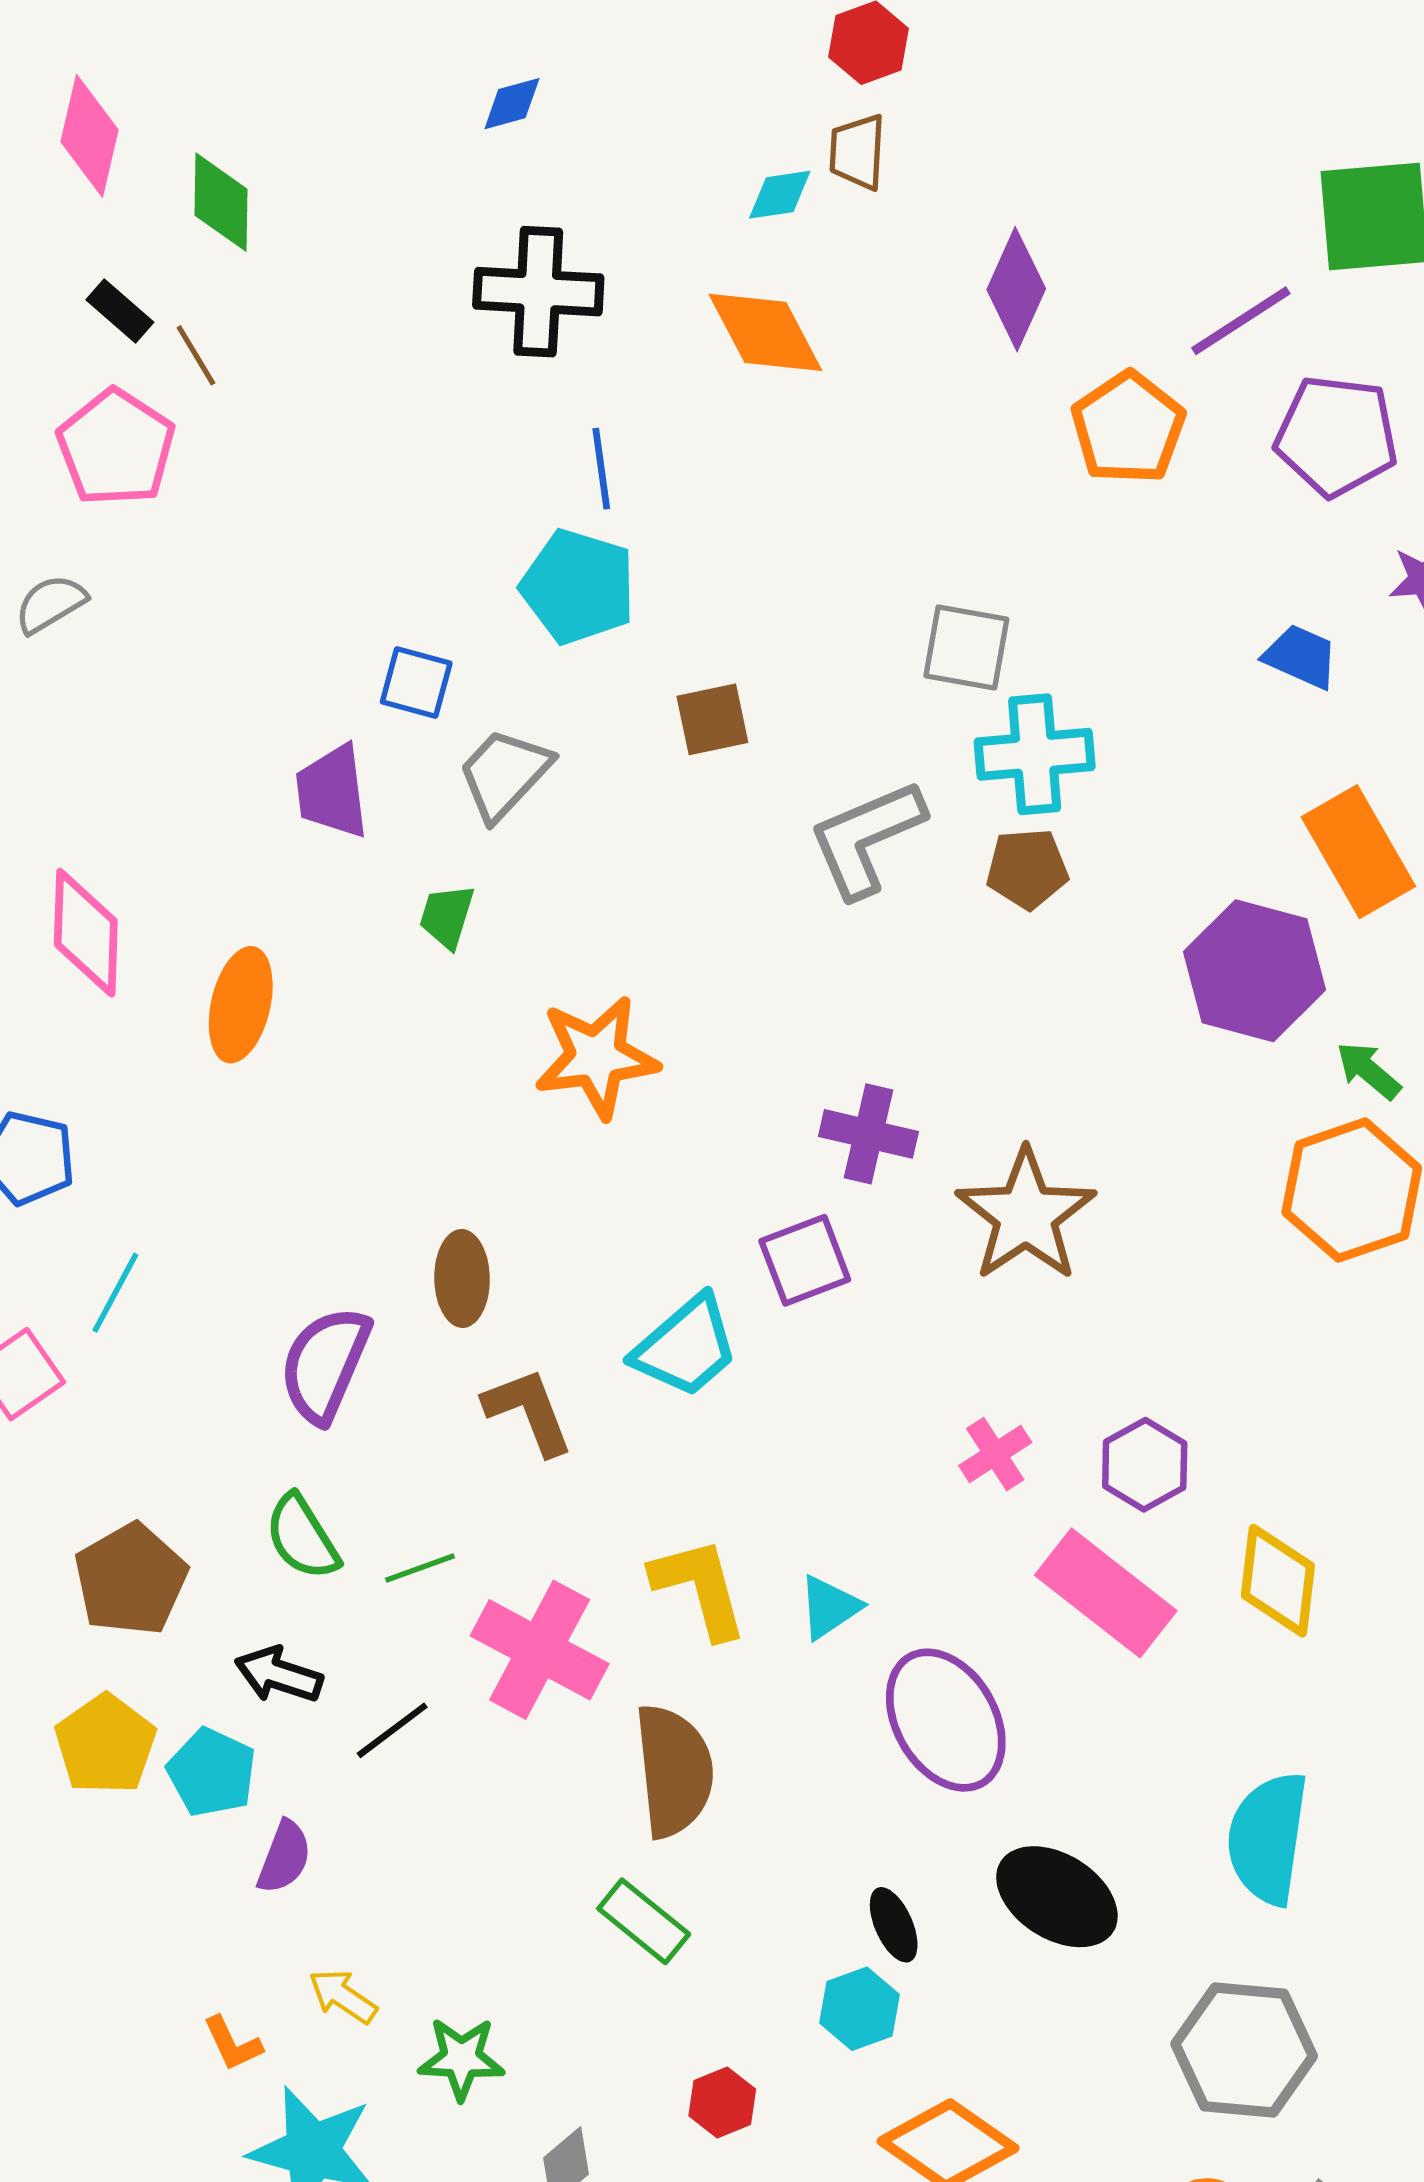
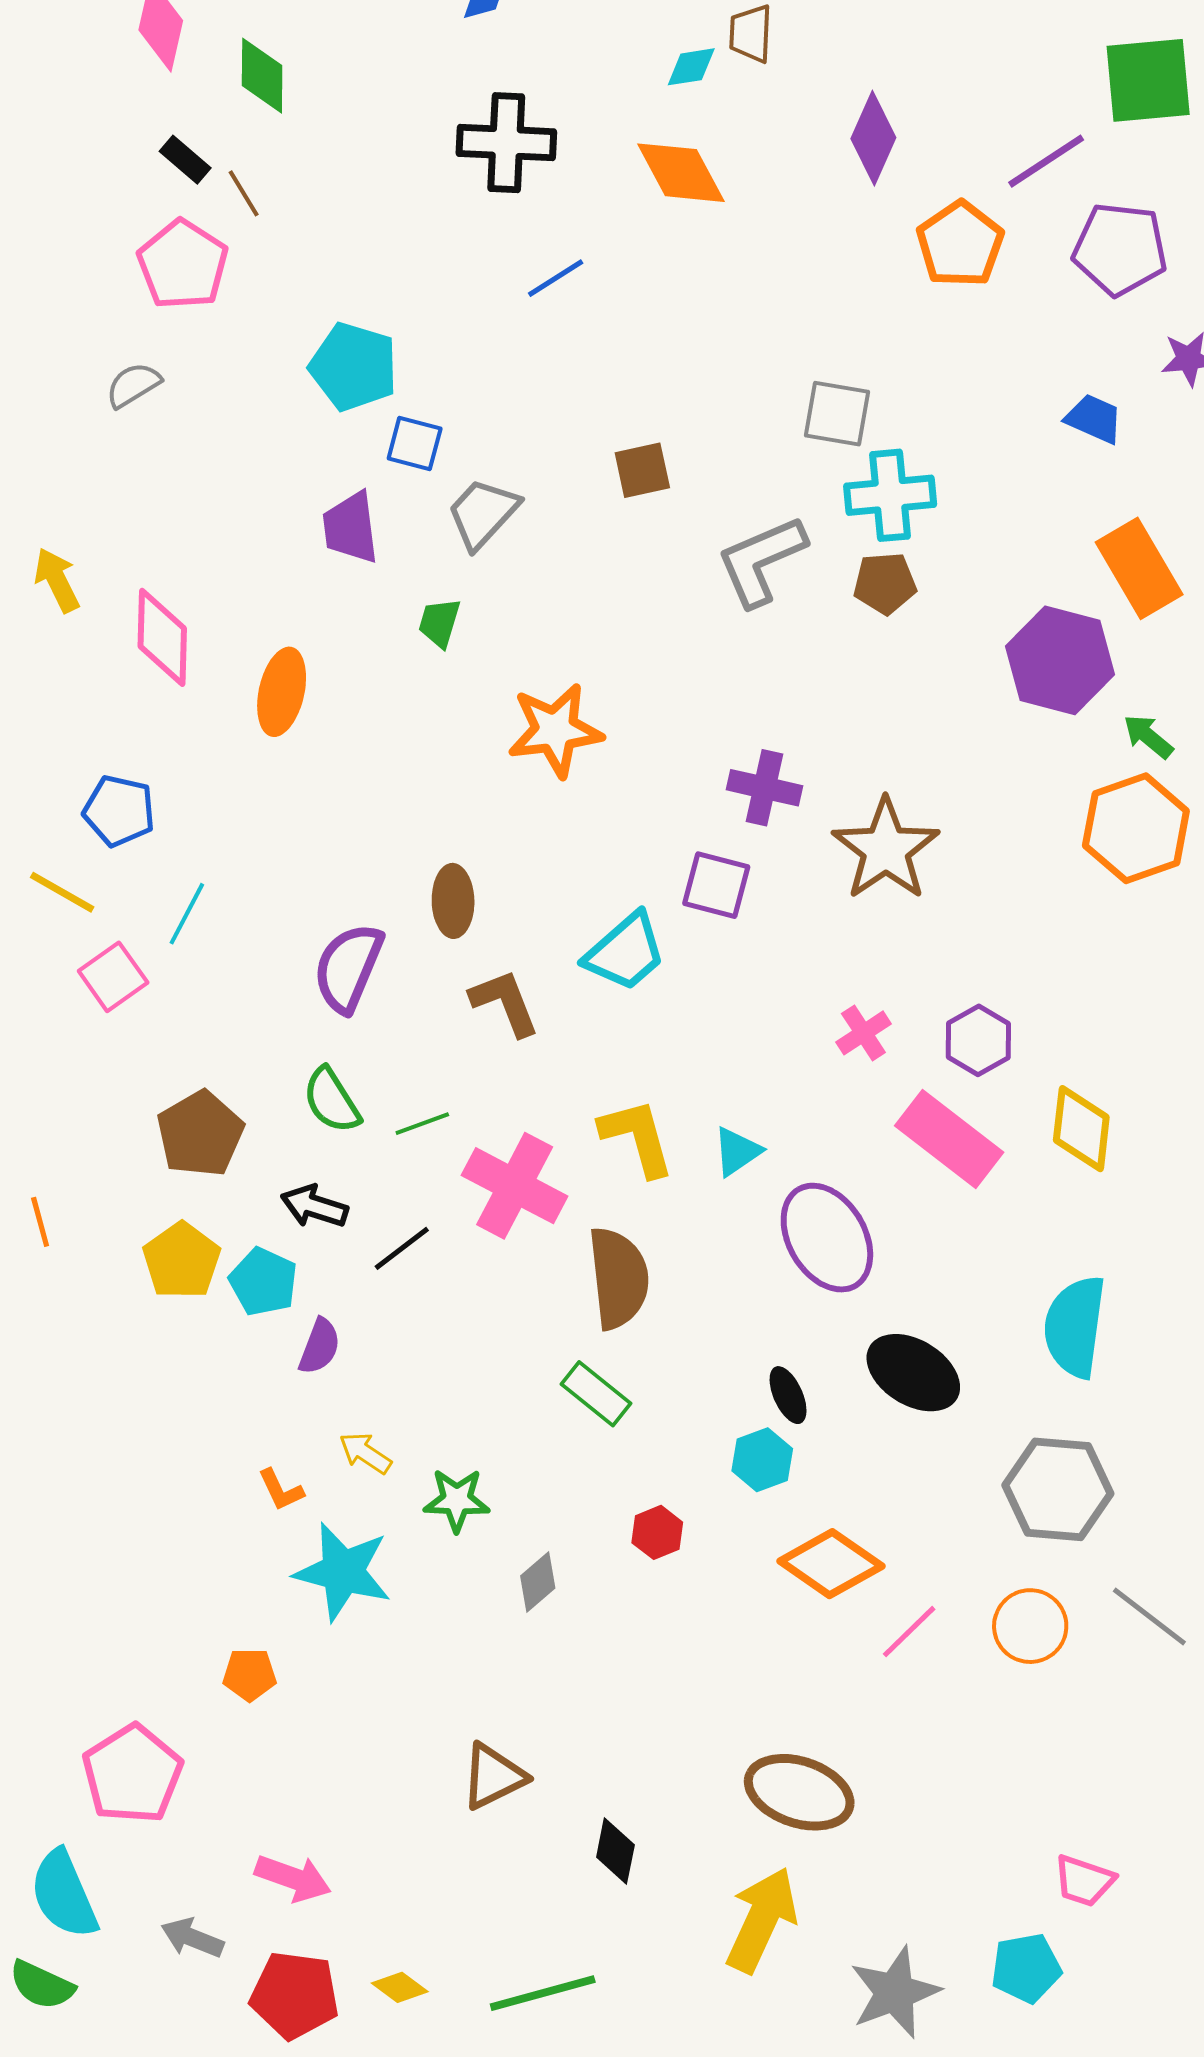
blue line: (601, 469) -> (556, 278), turned 66
cyan pentagon: (578, 587) -> (354, 367), moved
purple square: (805, 1260) -> (716, 885), turned 36

